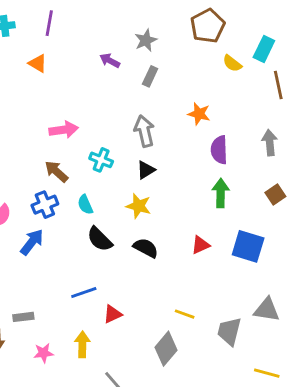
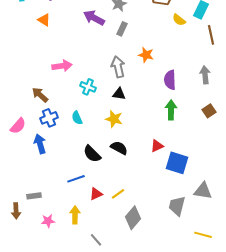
purple arrow: (110, 61) -> (94, 18), size x1.5
orange star: (199, 114) -> (146, 55), moved
black triangle: (146, 170) -> (119, 94), turned 40
brown arrow: (56, 171) -> (40, 95), moved
black semicircle: (100, 239) -> (92, 154), moved
blue arrow: (32, 242) -> (40, 144), turned -54
blue square: (248, 246) -> (177, 163), moved
yellow line: (185, 314) -> (118, 194), moved, turned -56

